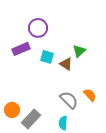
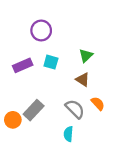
purple rectangle: (21, 49) -> (23, 65), moved
brown triangle: (66, 64) -> (83, 80), moved
gray rectangle: (31, 119) -> (34, 110), moved

